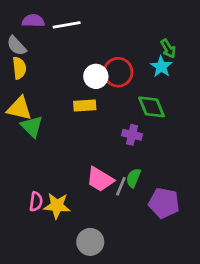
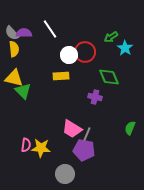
purple semicircle: (33, 21) -> (24, 33), moved
white line: (67, 25) -> (50, 29), moved, turned 66
green arrow: (168, 49) -> (111, 37), moved, turned 88
cyan star: (161, 67) -> (125, 48), moved
green semicircle: (133, 178) -> (130, 128), moved
purple pentagon: (164, 203) -> (84, 150), moved

